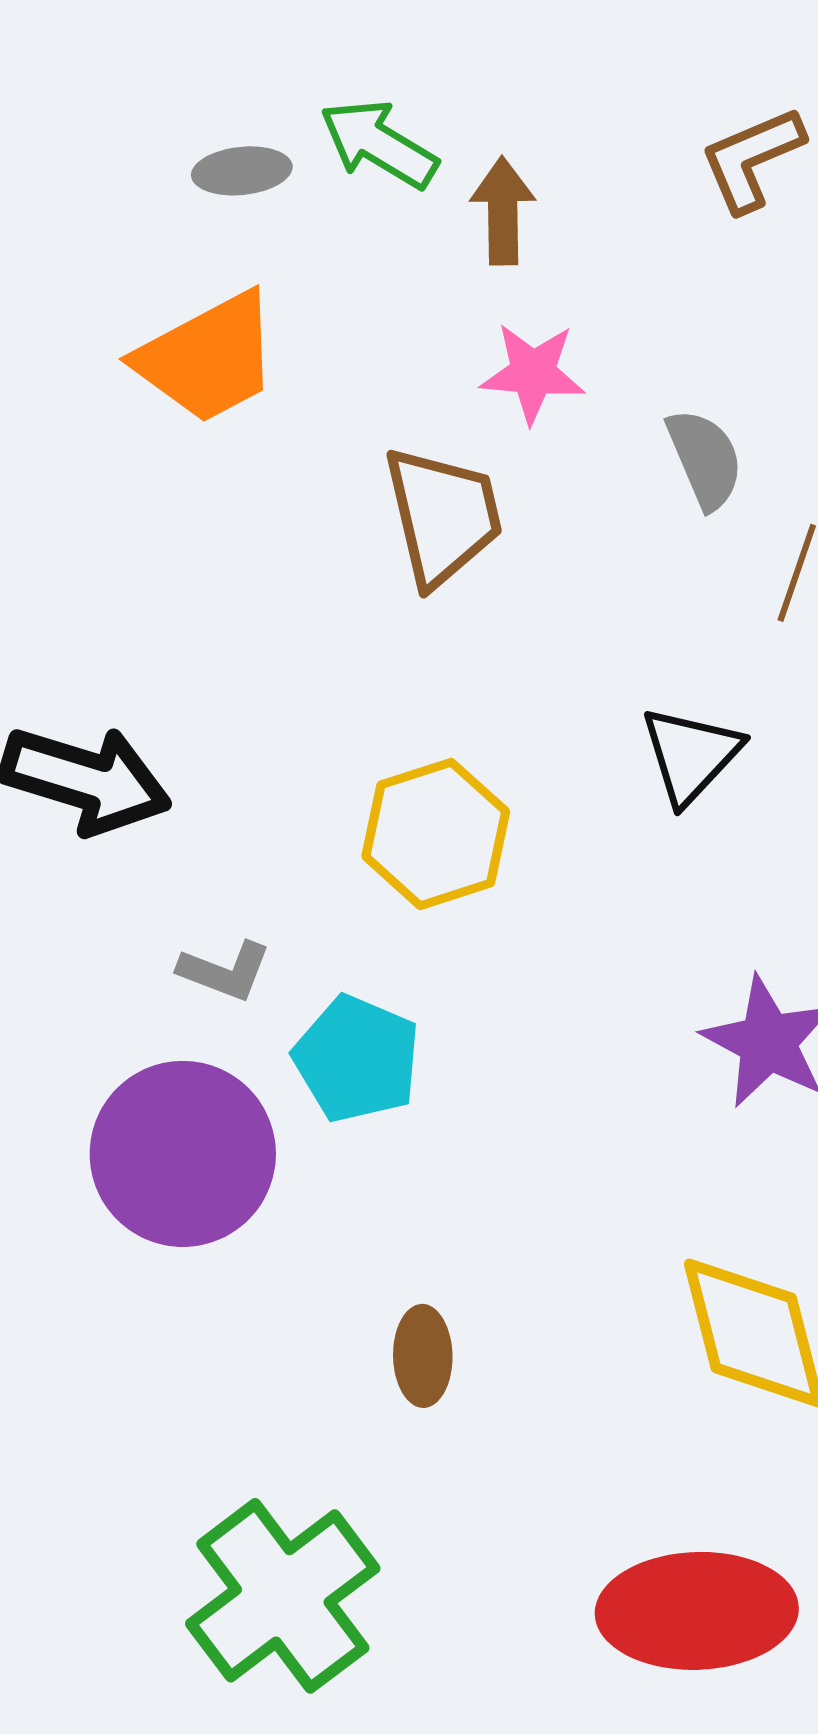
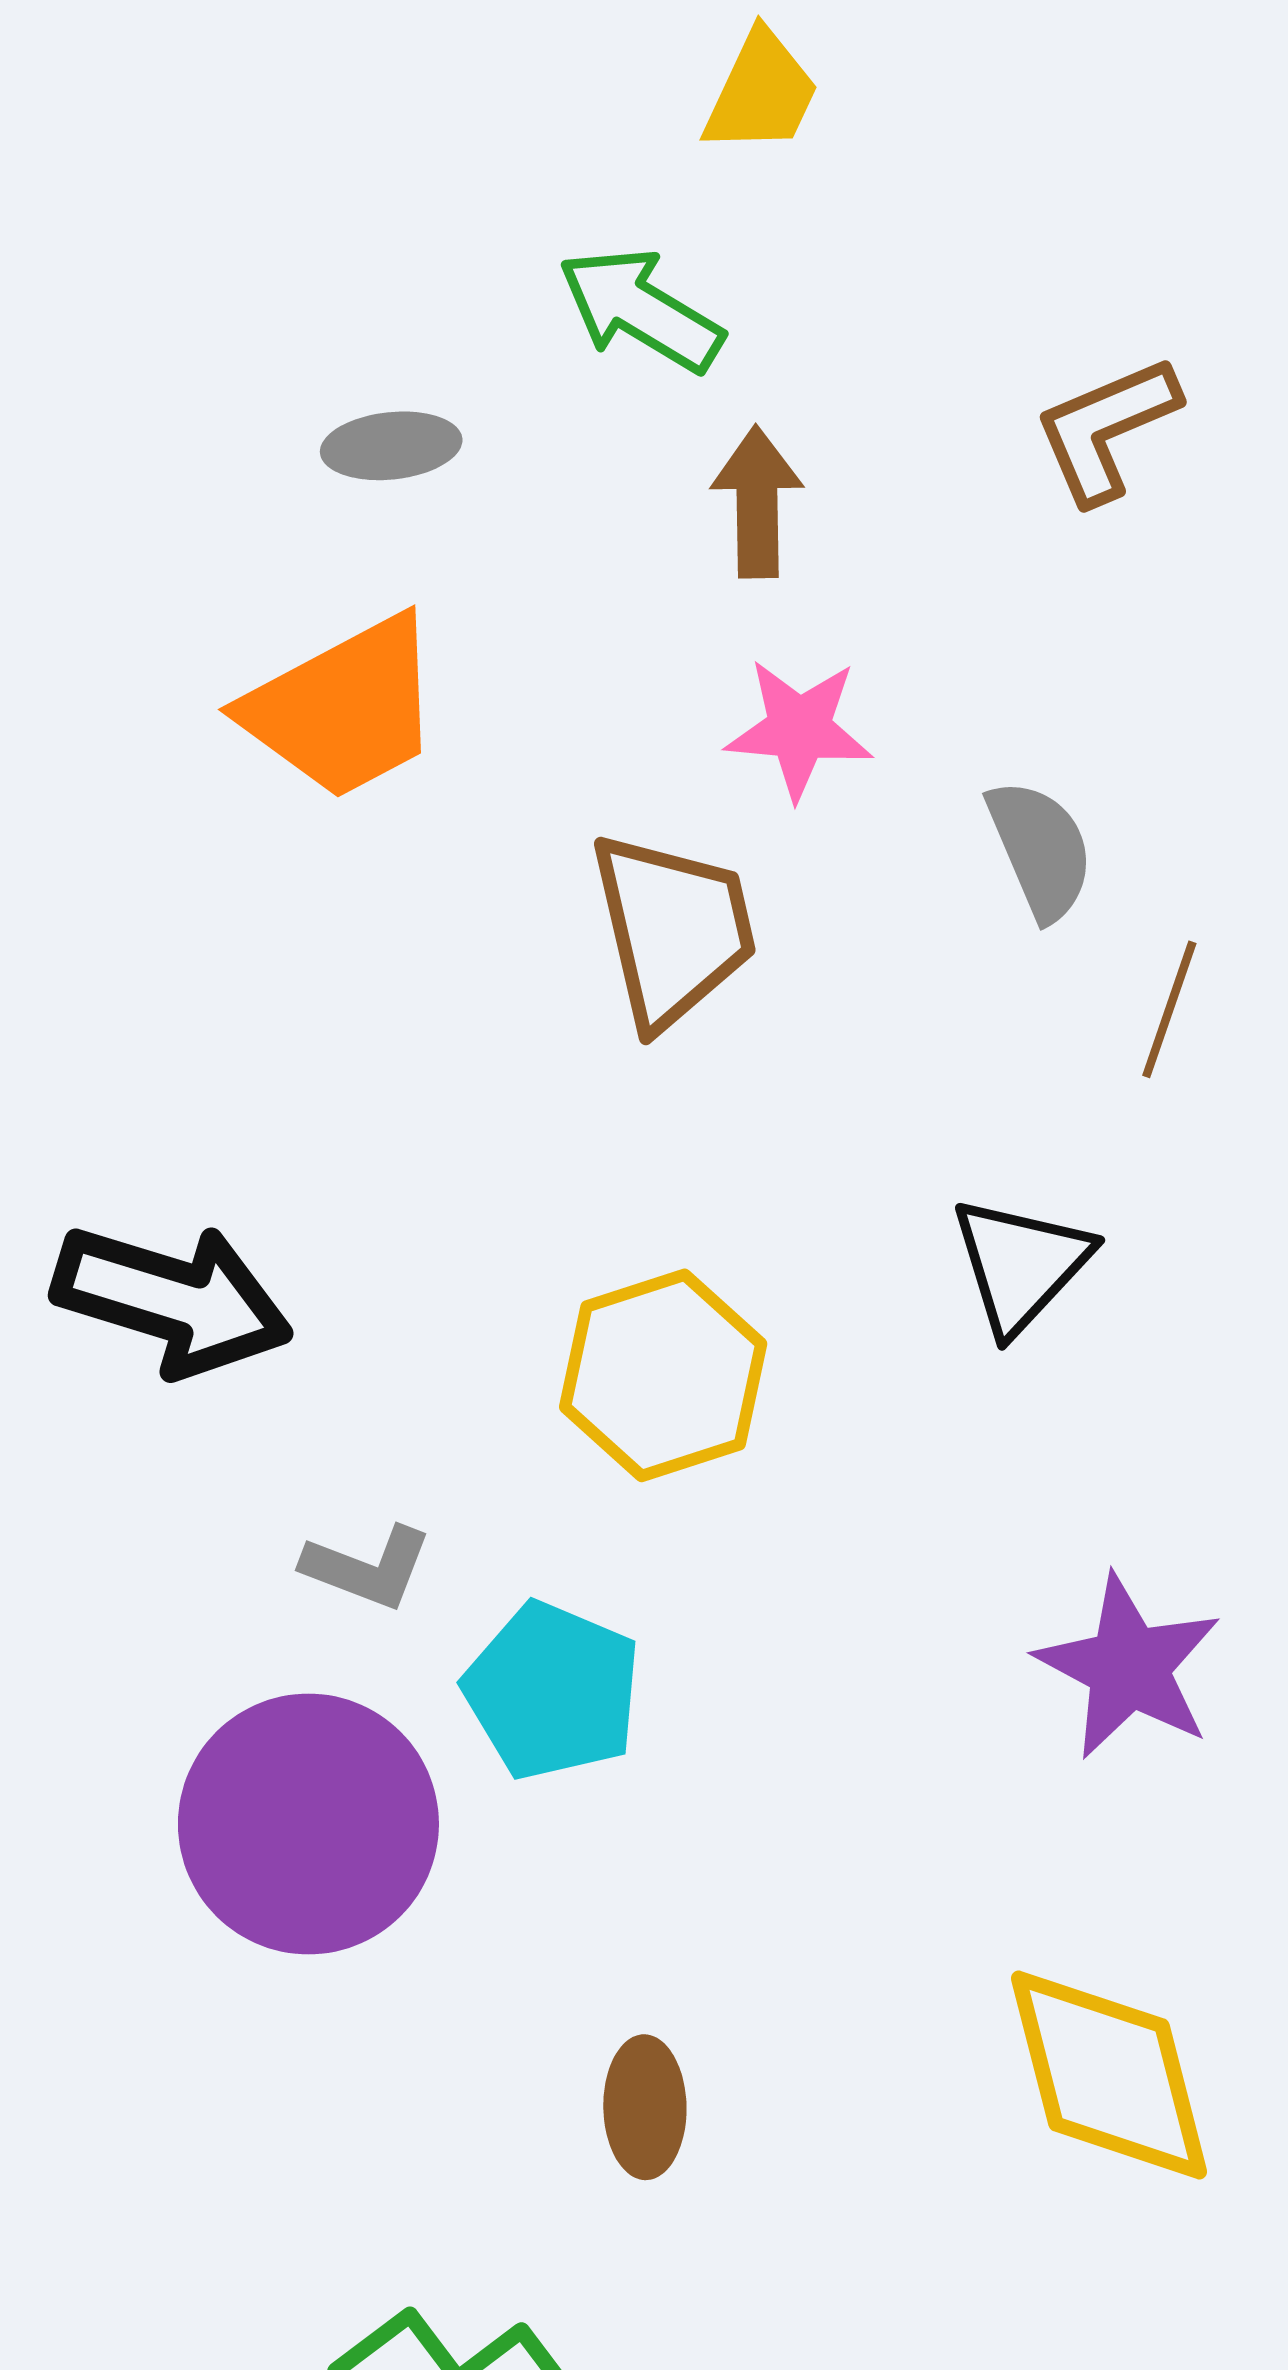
green arrow: (379, 144) -> (641, 310), moved

